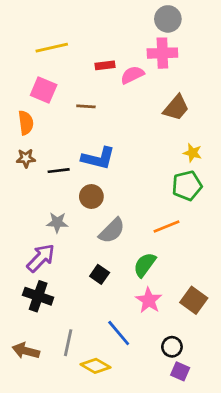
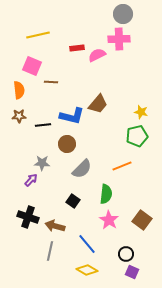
brown line: (86, 106) -> (51, 82), moved
brown trapezoid: (176, 108) -> (98, 104), moved
purple arrow: (41, 258) -> (31, 180), moved, size x0.6
green semicircle: (145, 265) -> (106, 194), turned 150
brown arrow: (26, 351) -> (55, 226), moved
yellow diamond: (95, 366) -> (87, 270), moved

